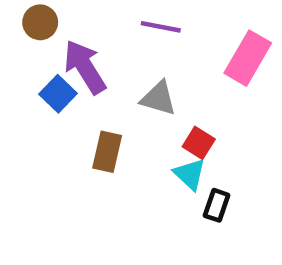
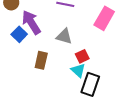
red square: (199, 143) -> (82, 56), turned 32
black rectangle: (217, 205) -> (90, 84), size x1.6

